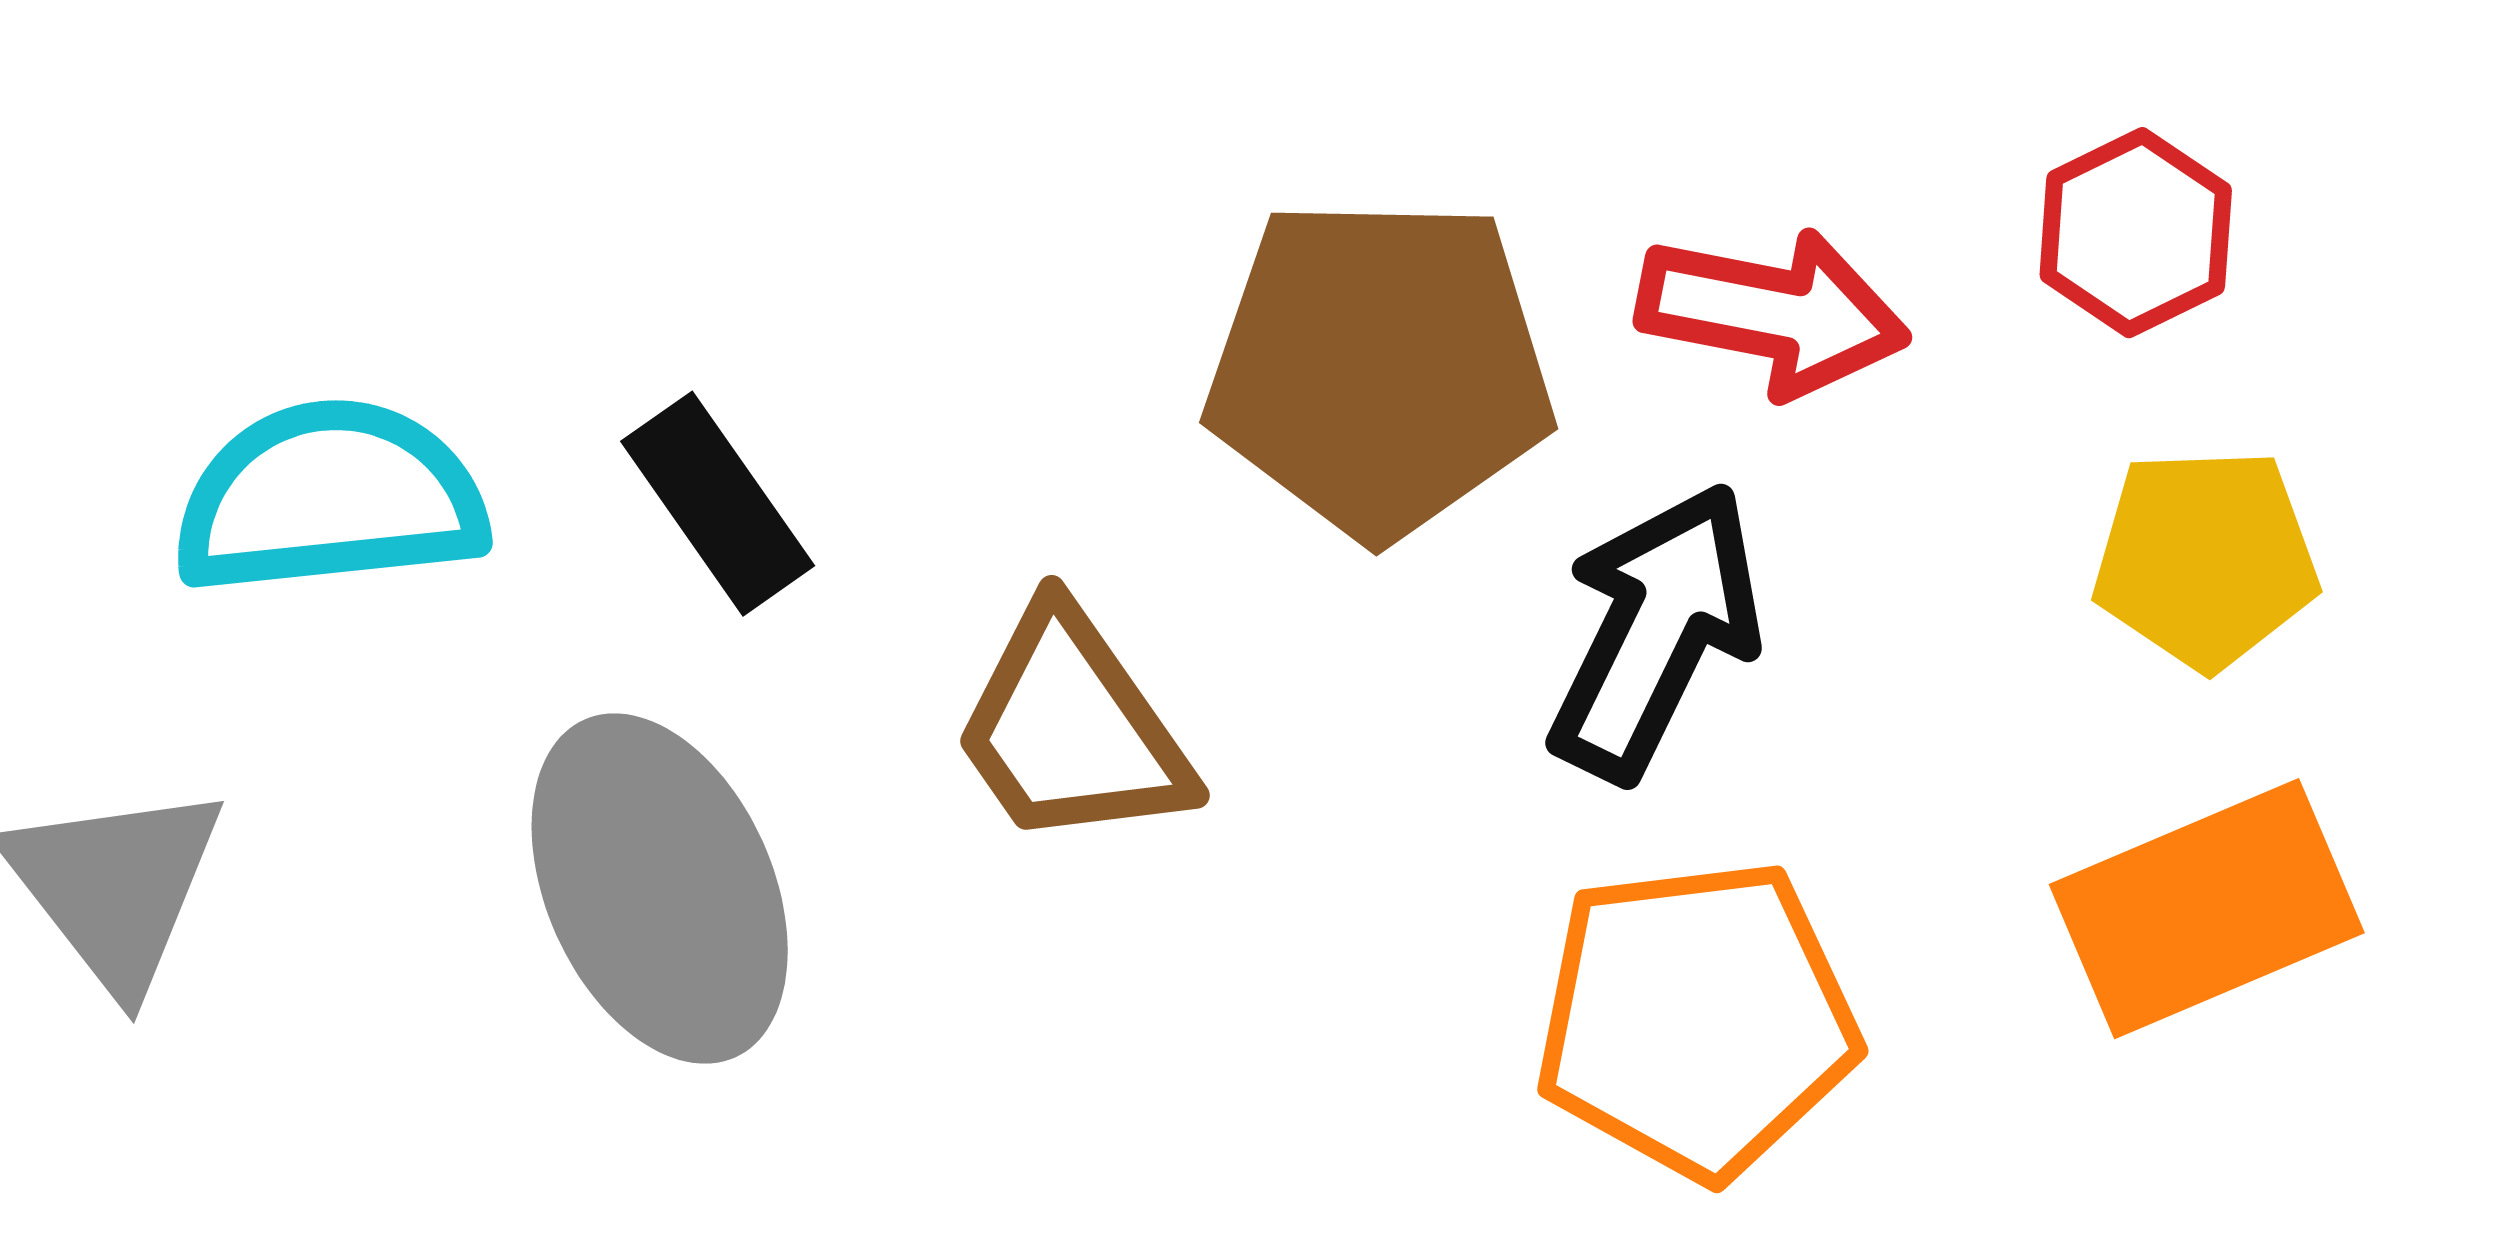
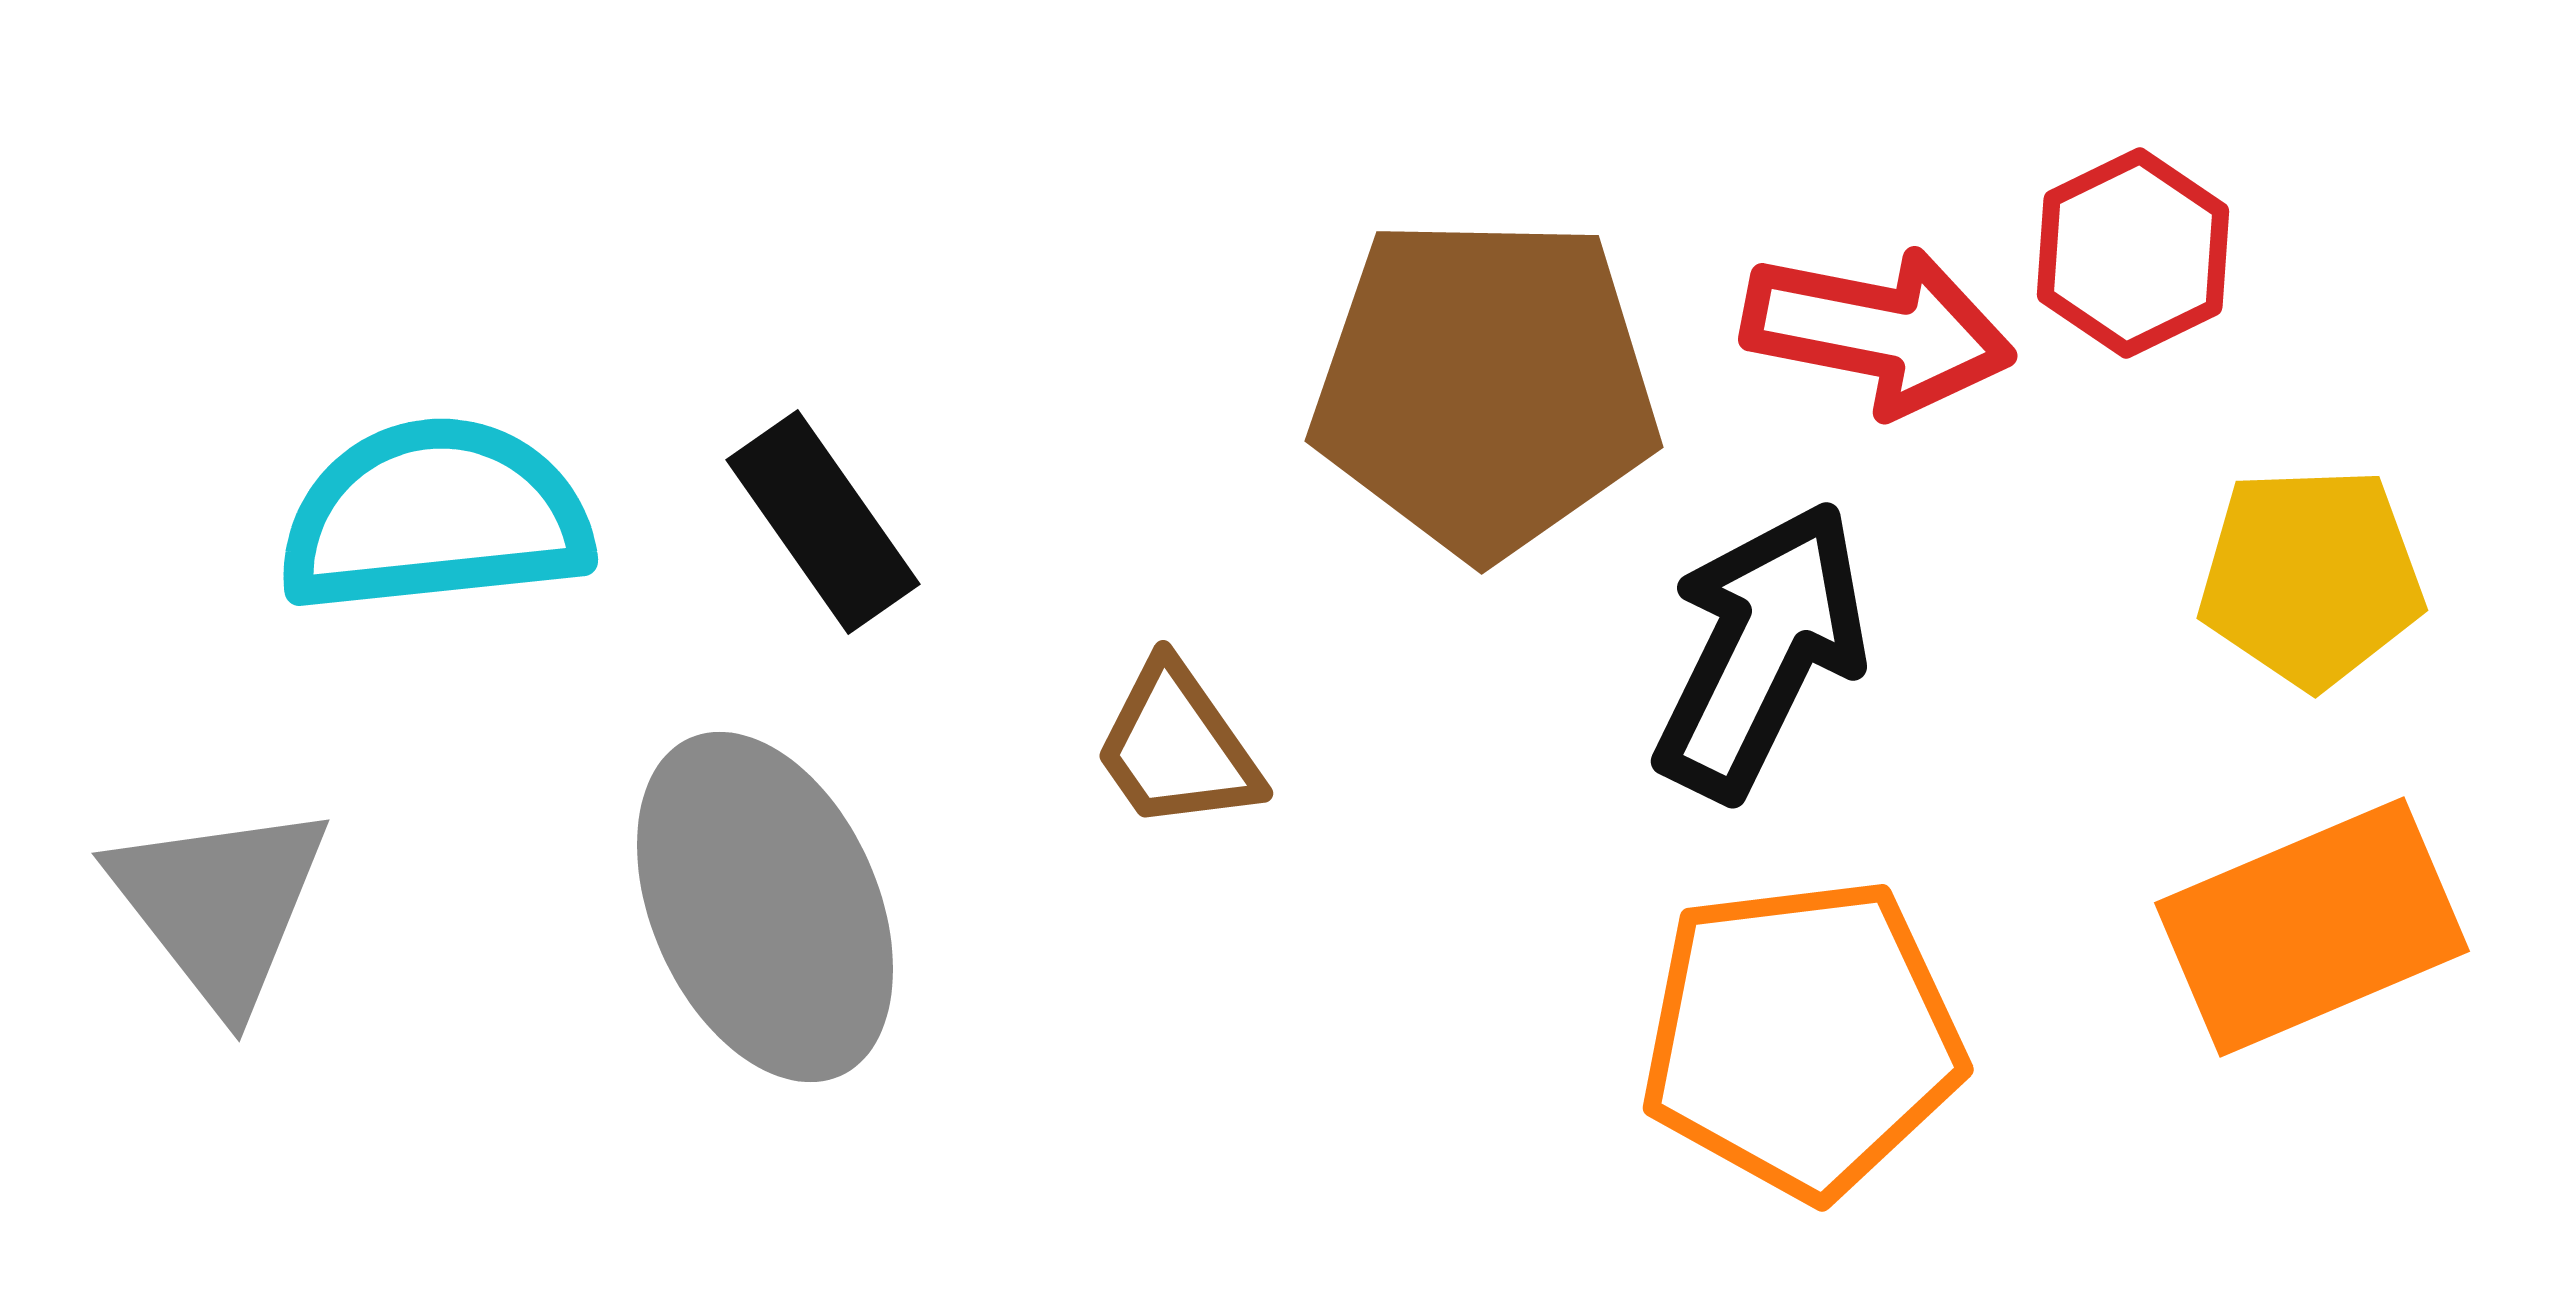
red hexagon: (2136, 233) -> (2133, 253), moved
brown trapezoid: (1072, 729) -> (1177, 747), size x0.7

